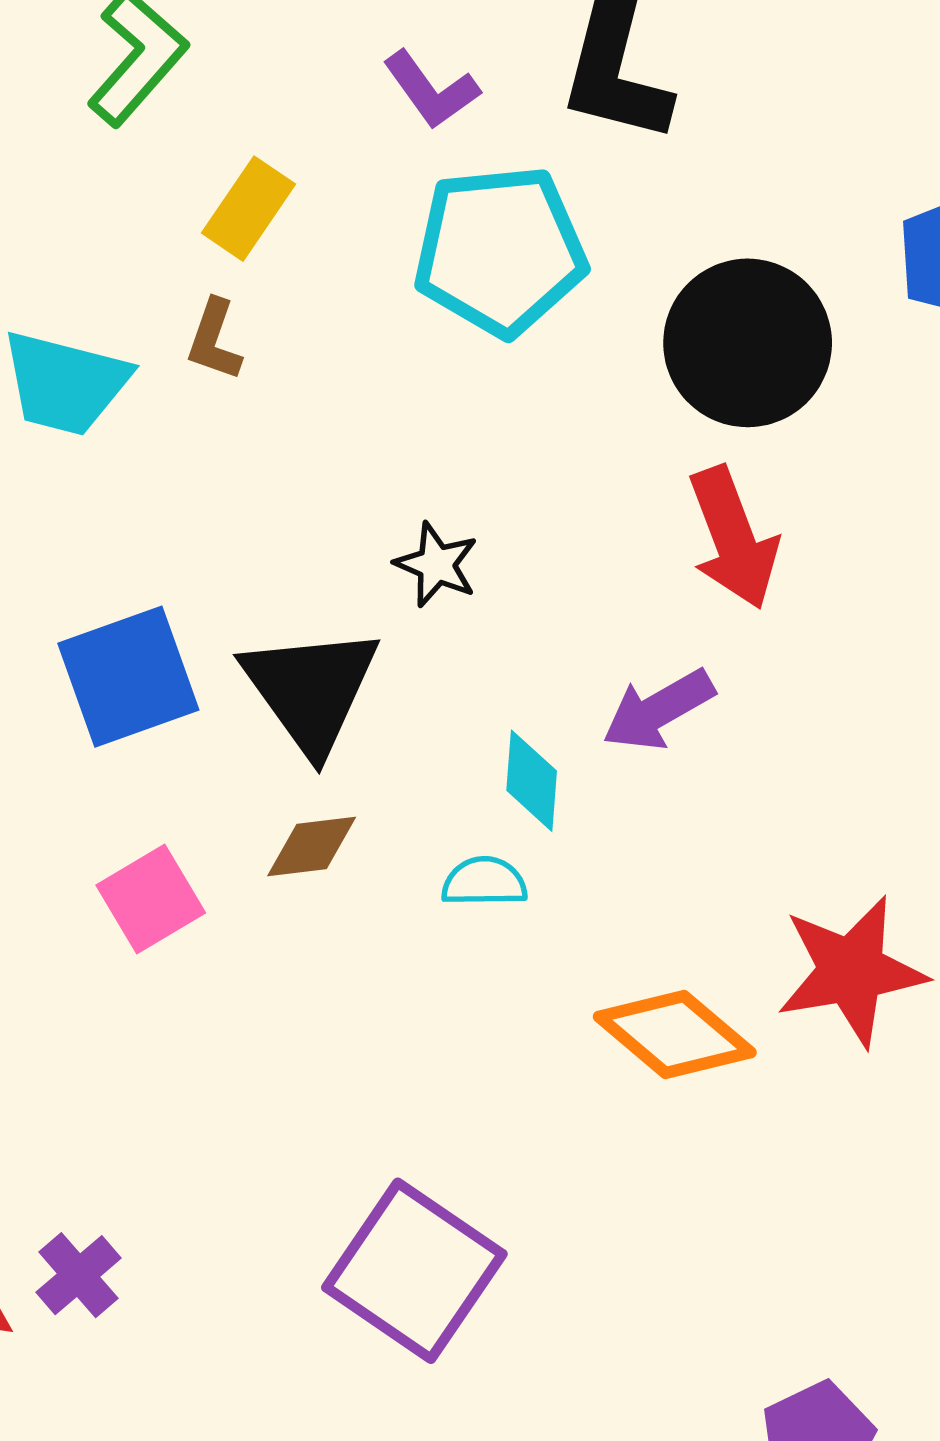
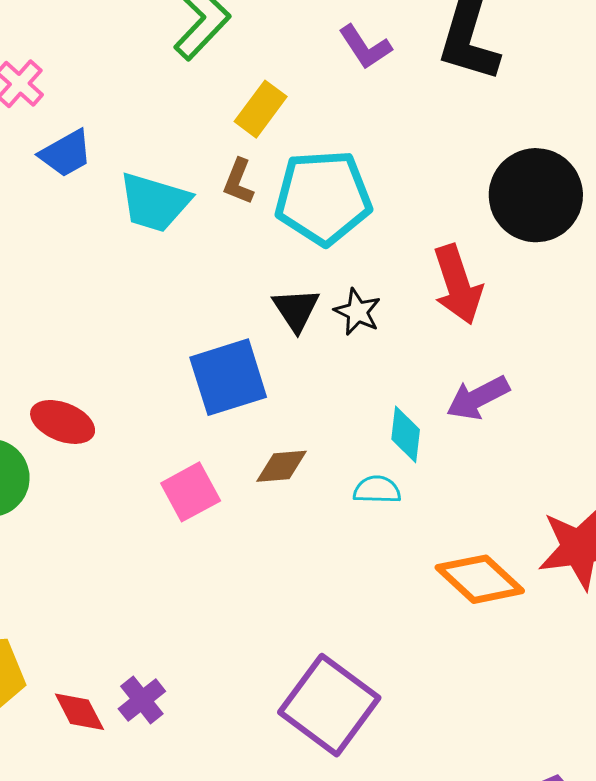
cyan pentagon: (500, 251) -> (323, 197), moved
red arrow: (733, 538) -> (458, 285), moved
blue square: (128, 677) -> (228, 377), moved
black triangle: (311, 690) -> (296, 310), moved, size x0.6

